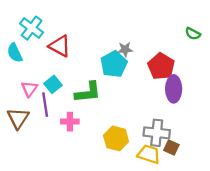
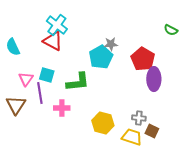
cyan cross: (32, 28) -> (57, 25), moved
cyan square: (53, 84) -> (47, 75), turned -35
gray cross: (157, 133) -> (139, 118), size x0.6

